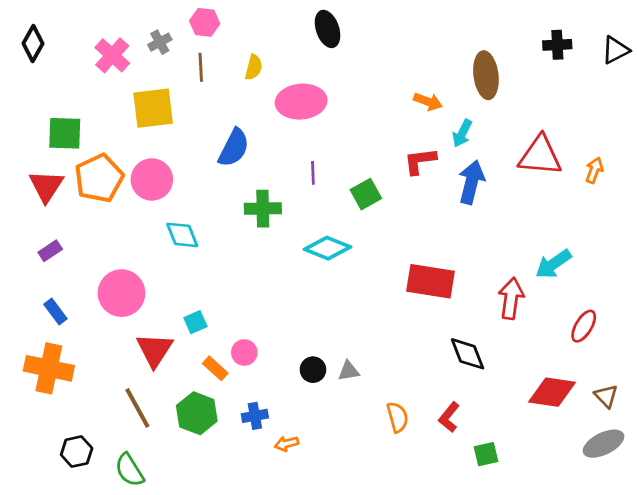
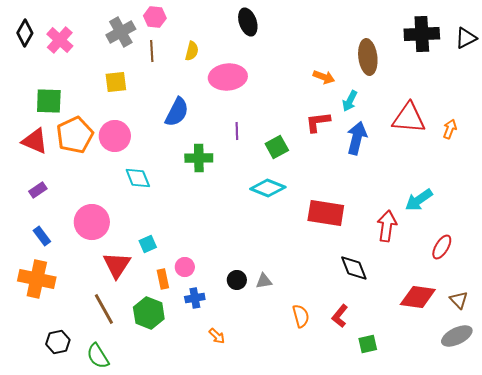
gray cross: (160, 42) -> (121, 32), size x1.6
black cross: (557, 45) -> (422, 34), size x1.6
pink cross: (112, 55) -> (60, 40), moved
yellow square: (153, 108) -> (116, 82), size x0.7
red triangle: (46, 186) -> (35, 141), turned -40
cyan diamond: (328, 248) -> (268, 188), moved
orange rectangle: (215, 368) -> (163, 279), turned 36
blue cross: (255, 416) -> (195, 298), moved
orange arrow: (287, 444) -> (217, 336), turned -120

